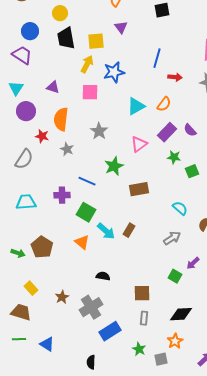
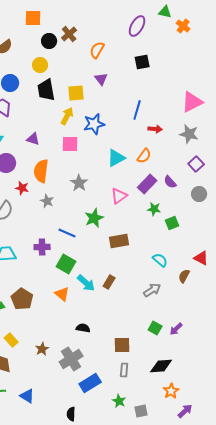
purple arrow: (193, 263) -> (176, 329), moved
orange star: (175, 341) -> (171, 391), moved

